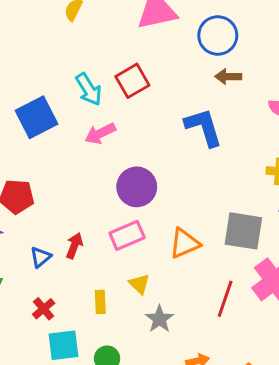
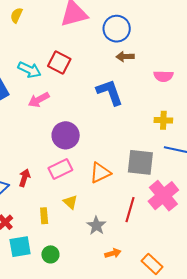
red square: (132, 81) -> (59, 62), turned -30
cyan arrow: (89, 89) -> (29, 70), turned -30
gray star: (159, 319) -> (96, 226), moved

